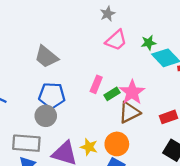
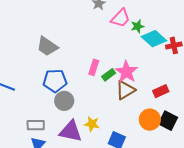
pink trapezoid: (116, 40) -> (120, 18), moved
gray circle: (46, 116) -> (64, 101), moved
gray rectangle: (26, 143) -> (36, 125), size x0.7
orange circle: (117, 144) -> (150, 120), moved

